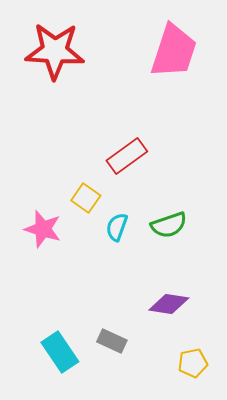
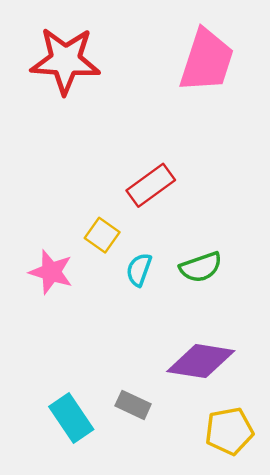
purple diamond: (169, 304) -> (201, 361), size x1.4
yellow pentagon: (193, 363) -> (229, 431), size x1.4

